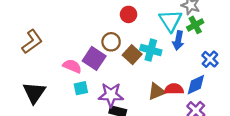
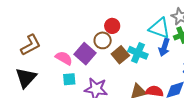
red circle: (129, 14) -> (112, 26), moved
cyan triangle: (170, 21) -> (160, 28), turned -45
brown L-shape: (32, 42) -> (31, 45), moved

